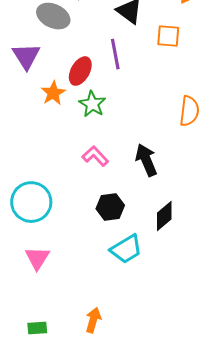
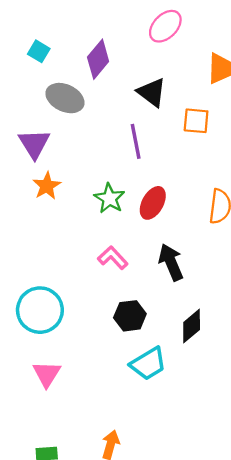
red ellipse: (80, 71) -> (153, 203), moved
orange star: (53, 93) -> (47, 186), moved

